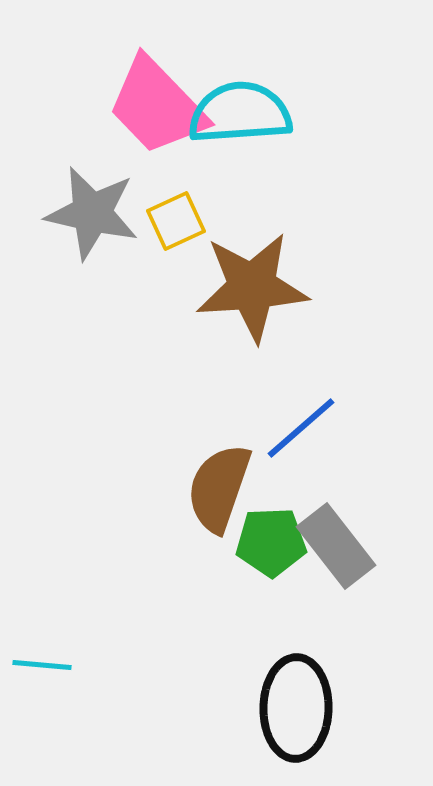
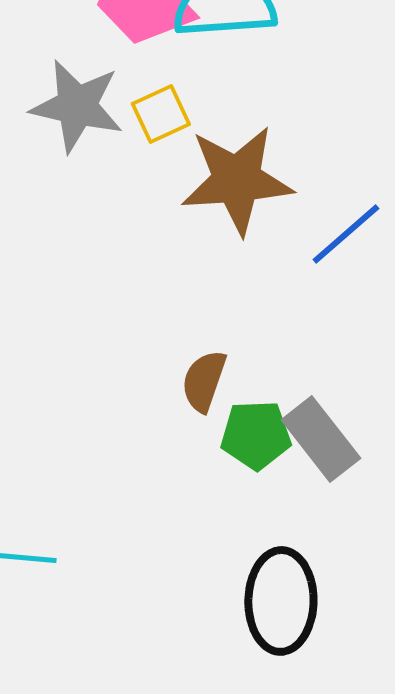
blue line: (301, 428) -> (346, 234), moved
brown semicircle: (219, 488) -> (204, 381), size x0.7

